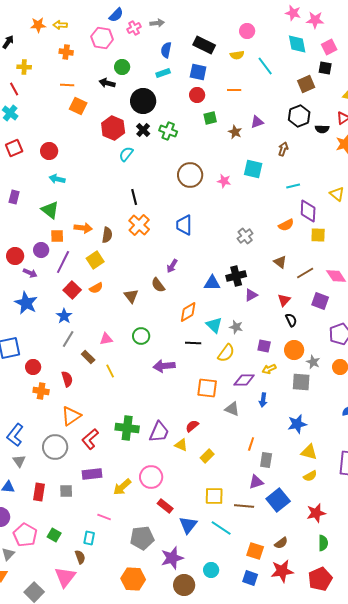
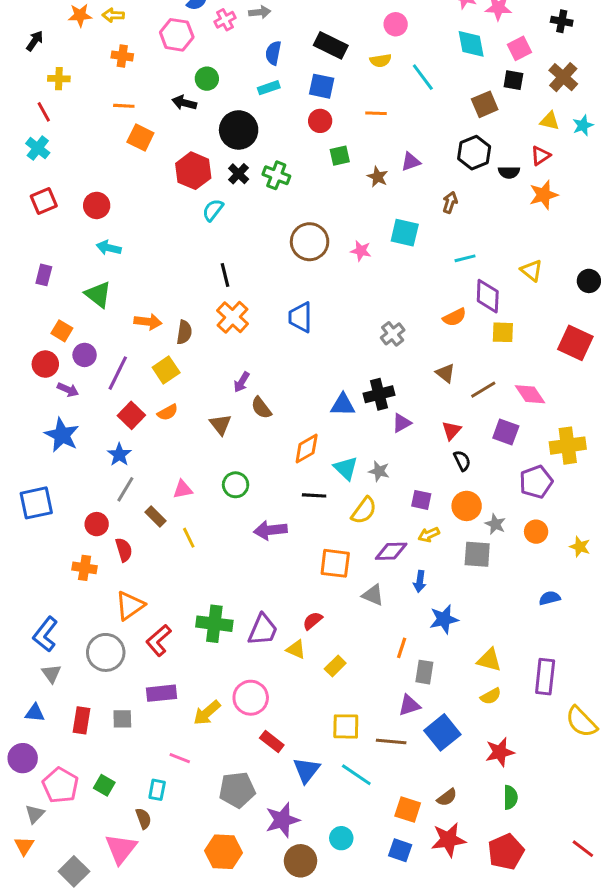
orange square: (57, 236) -> (62, 331), moved, turned 32
purple arrow: (172, 266) -> (242, 382), moved
red circle: (33, 367) -> (97, 524), moved
blue star: (297, 424) -> (444, 619), moved

